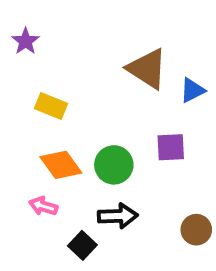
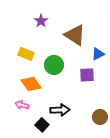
purple star: (26, 41) -> (41, 21), moved
blue triangle: (192, 90) -> (98, 54), moved
green circle: (114, 165) -> (54, 65), moved

